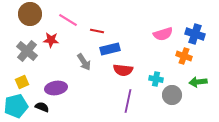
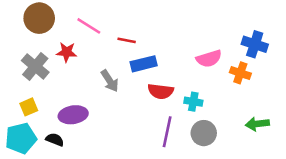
pink semicircle: (163, 34) -> (209, 59), moved
cyan cross: (156, 79) -> (193, 102), moved
green arrow: (198, 82) -> (257, 124), moved
gray circle: (172, 95) -> (204, 133), moved

